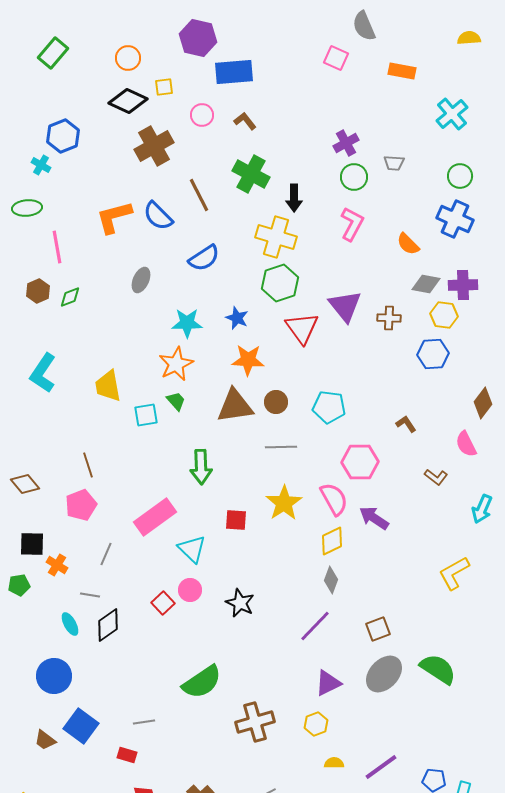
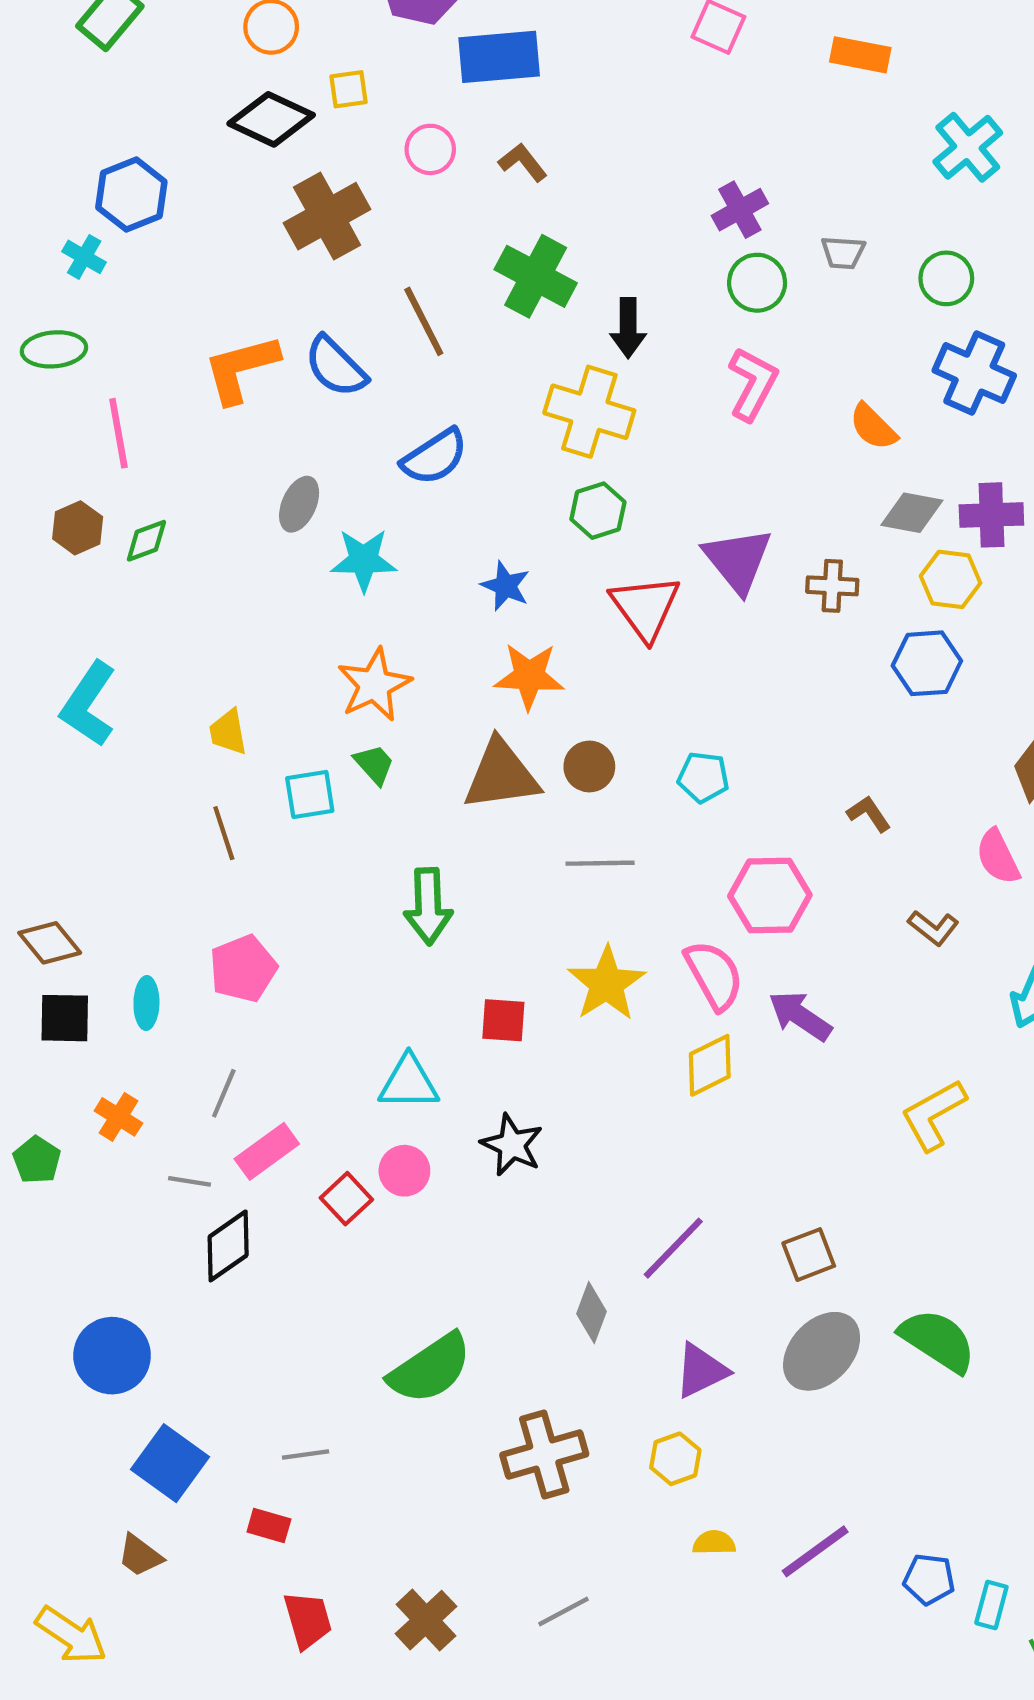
green circle: (460, 176) -> (946, 278), moved
green hexagon: (280, 283) -> (598, 511), size x0.7
cyan star: (187, 323) -> (364, 560), moved
yellow trapezoid: (108, 386) -> (228, 732), size x0.7
cyan pentagon: (329, 407) -> (703, 777), size x0.7
brown line: (88, 465) -> (224, 833), moved
pink pentagon: (81, 505) -> (243, 969), moved
pink rectangle: (155, 517) -> (267, 1151), moved, size x0.7
black square: (32, 544) -> (65, 1018), moved
cyan triangle: (192, 549) -> (409, 1083), turned -44
yellow L-shape: (454, 573) -> (933, 1115), moved
gray diamond: (331, 580) -> (592, 1313), moved
green pentagon: (19, 585) -> (37, 1160), turned -30
black star: (240, 603) -> (512, 1145), moved
cyan ellipse: (70, 624) -> (146, 1003), moved, turned 30
brown trapezoid: (45, 740) -> (140, 1556), moved

